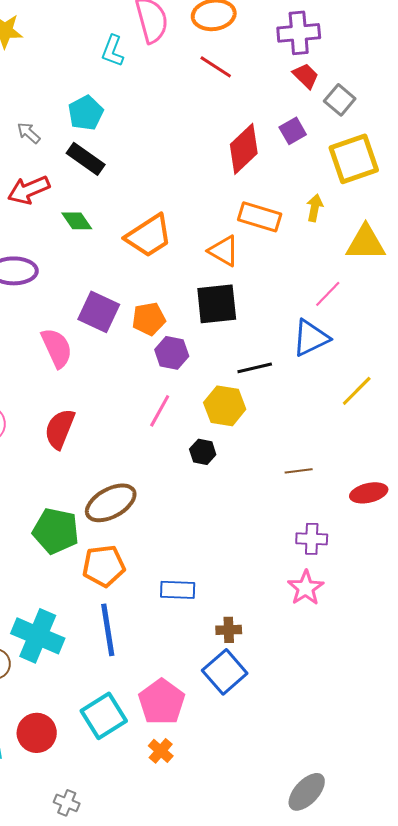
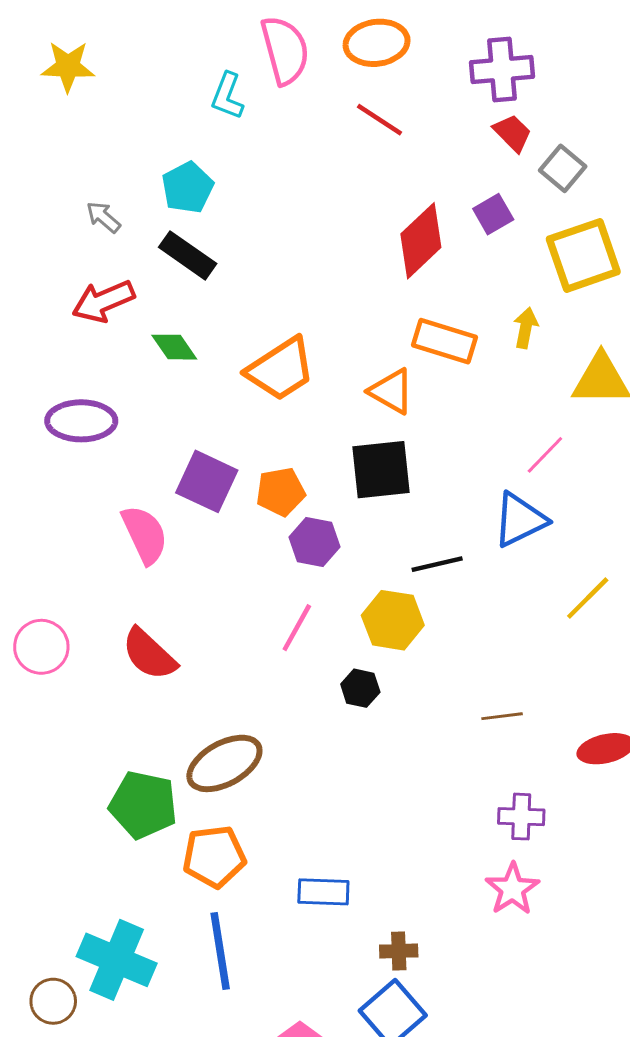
red semicircle: (60, 429) -> (149, 654), turned -69

